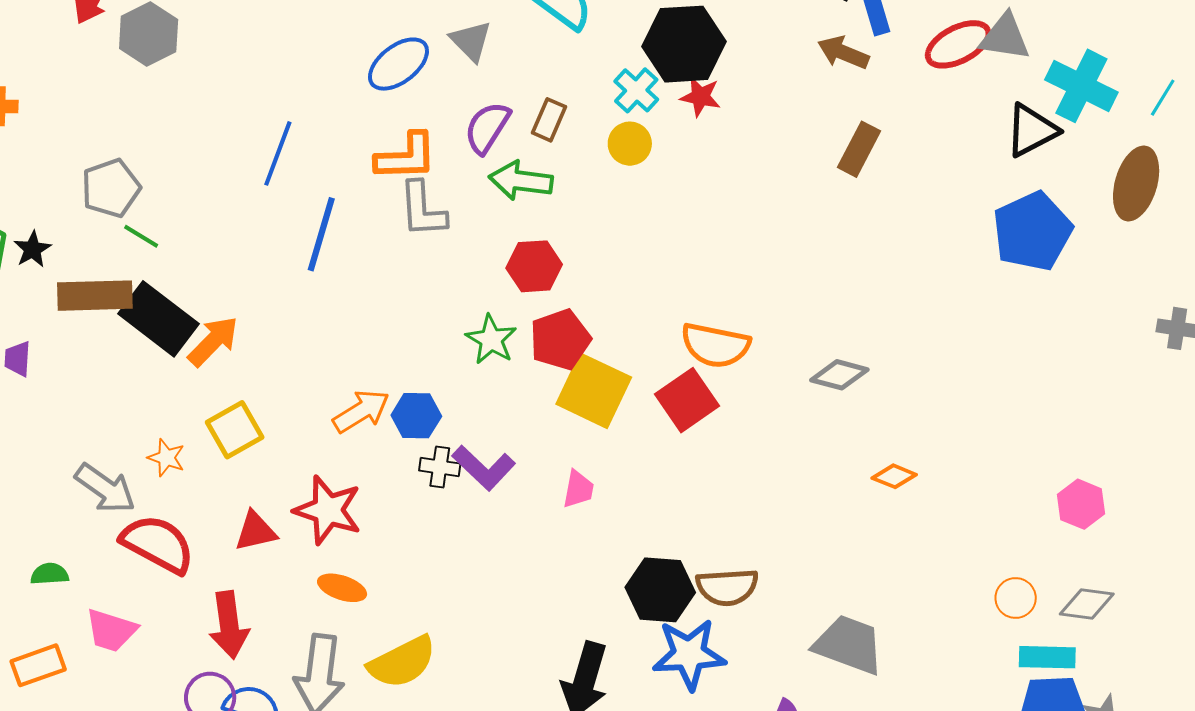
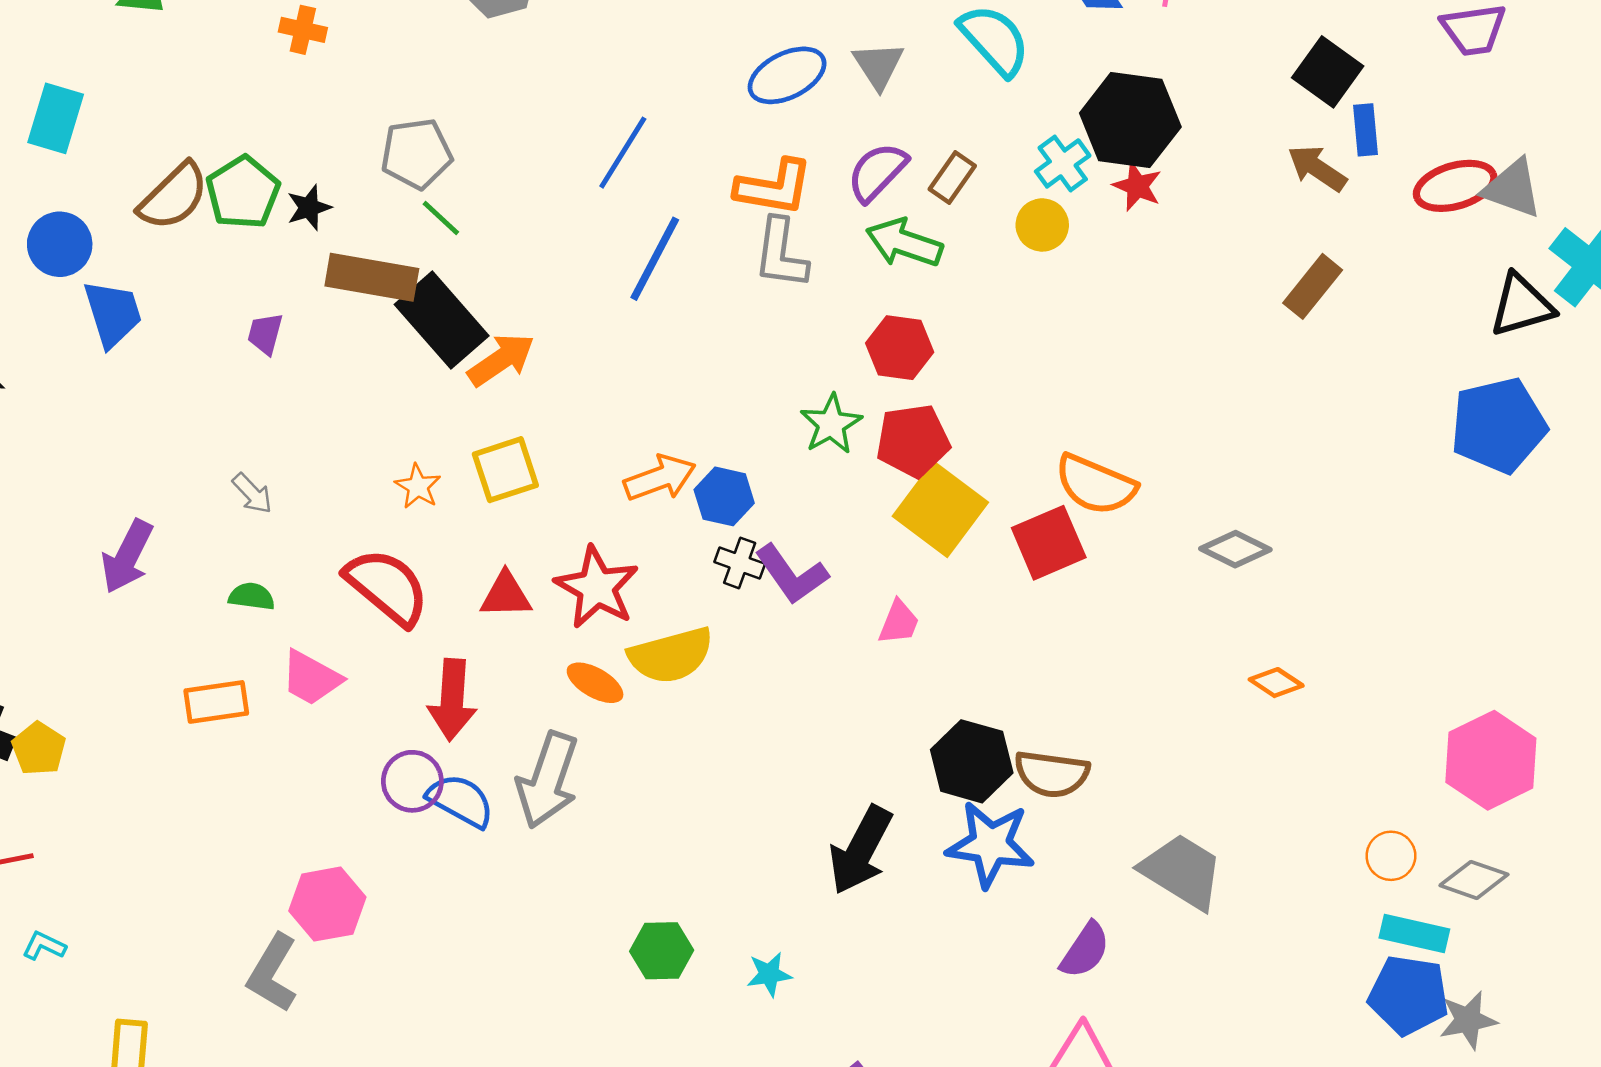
gray arrow: (105, 488) -> (252, 493), moved, size x0.6
pink hexagon: (1081, 504) -> (1491, 760), size x1.6
yellow semicircle: (402, 662) -> (671, 655), moved

